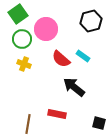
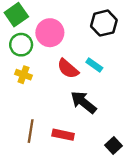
black square: (99, 123) -> (113, 145), turned 32
brown line: (28, 124) -> (31, 131), moved

